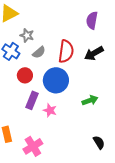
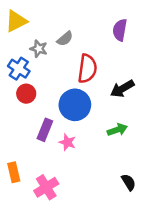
gray semicircle: (39, 52) -> (65, 39), moved
black arrow: (94, 53) -> (122, 89), moved
red circle: (25, 75) -> (26, 94), moved

